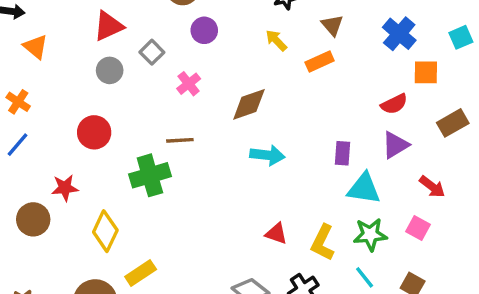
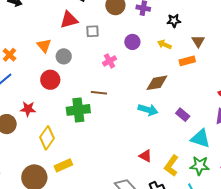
purple circle: (204, 30) -> (132, 42), moved
yellow arrow: (276, 40) -> (164, 44), turned -32
orange triangle: (36, 47) -> (44, 46), moved
gray square: (152, 52) -> (93, 31), moved, turned 32
gray circle: (110, 70) -> (64, 56), moved
brown diamond: (249, 104) -> (157, 83), moved
purple rectangle: (342, 153) -> (183, 115), moved, turned -64

